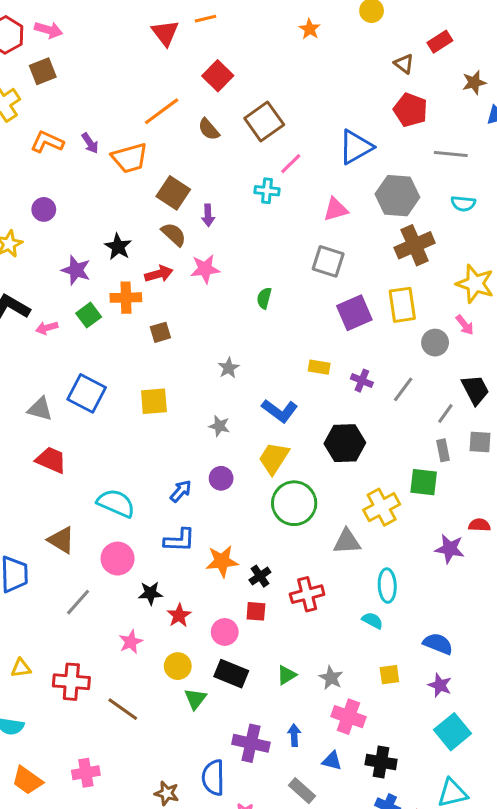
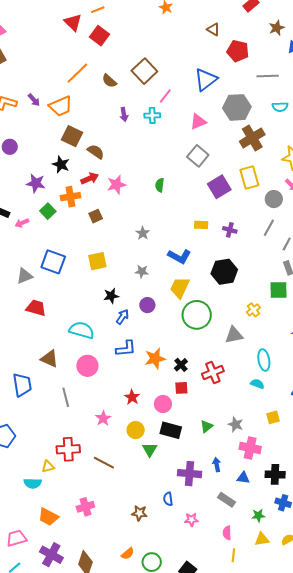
brown triangle: (404, 64) -> (213, 29), moved
red square: (218, 76) -> (99, 36), moved
brown square: (173, 193) -> (72, 136), moved
purple arrow: (208, 215) -> (124, 114), moved
gray square: (328, 261) -> (198, 156), turned 30
pink star: (205, 269) -> (116, 185), moved
gray line: (403, 389) -> (269, 228), moved
gray triangle: (40, 409) -> (25, 276), turned -30
yellow cross: (382, 507) -> (253, 310), size x0.6
black star: (150, 593) -> (111, 296), moved
gray line: (78, 602) -> (66, 397), turned -48
yellow triangle: (21, 668) -> (48, 467), moved
blue semicircle: (213, 778) -> (168, 499), size x0.6

